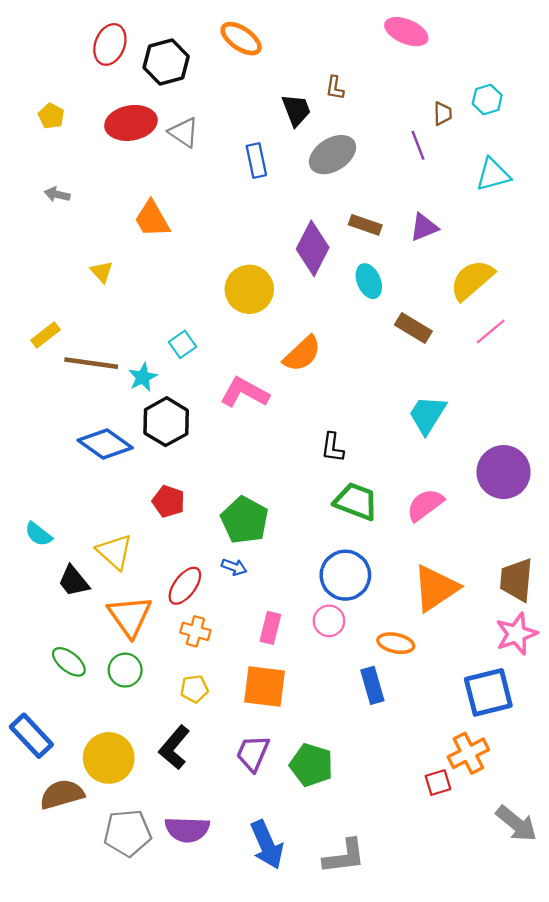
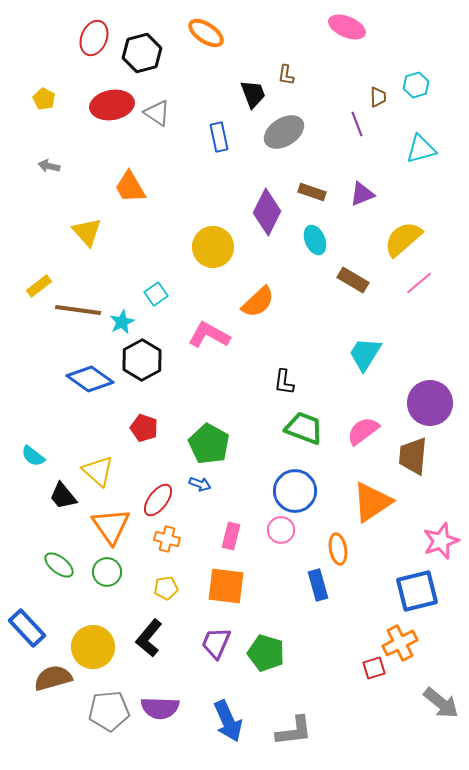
yellow triangle: (102, 272) -> (87, 232), size x1.5
brown trapezoid: (516, 580) -> (413, 456), moved
orange ellipse: (396, 643) -> (338, 549), turned 68

